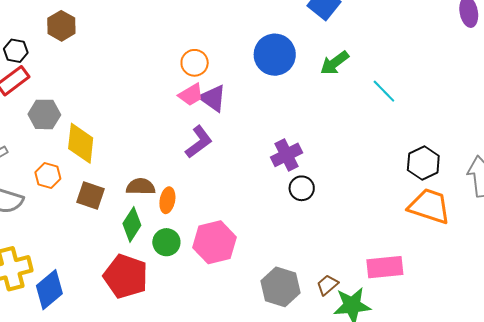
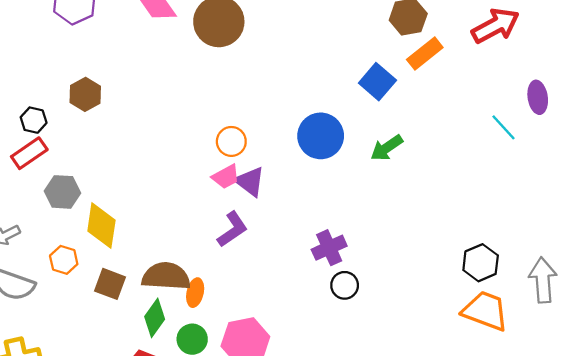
cyan line: (384, 91) -> (504, 127), moved
brown semicircle: (141, 187) -> (166, 276), size x1.5

